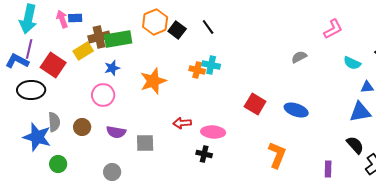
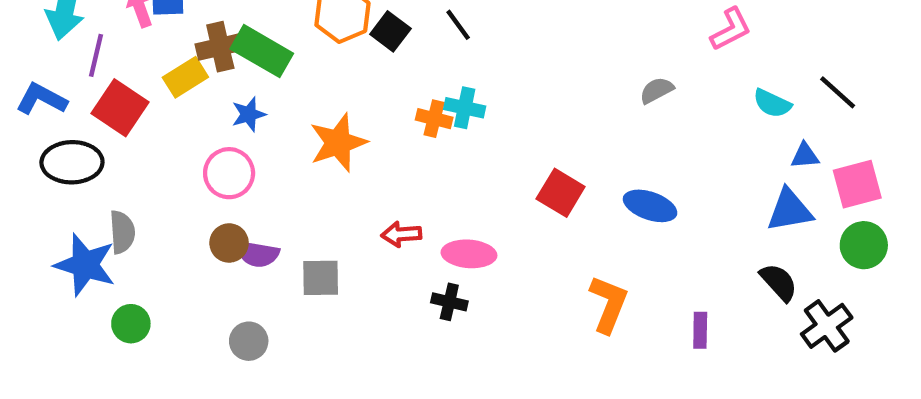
green rectangle: (118, 39) -> (262, 51), turned 40
purple line: (29, 49) -> (96, 55), moved
brown circle: (82, 127) -> (229, 243), moved
purple rectangle: (328, 169) -> (700, 330), moved

